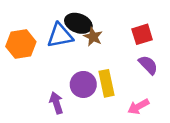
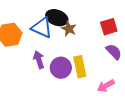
blue triangle: (60, 36) -> (42, 28), turned 35
purple arrow: (56, 103) -> (39, 60), moved

